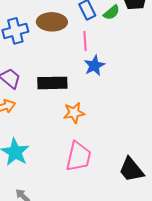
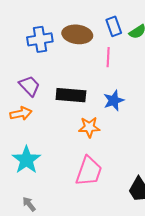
blue star: (94, 66) -> (114, 100), moved

